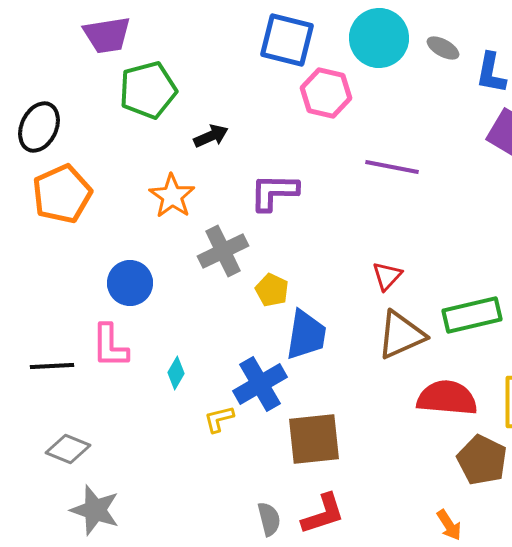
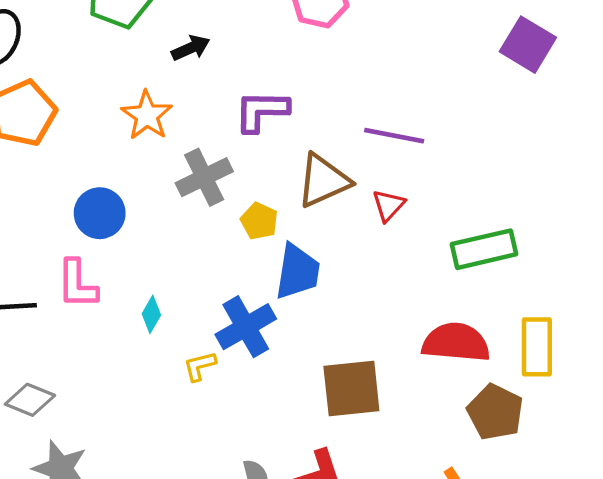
purple line: (392, 167) -> (394, 136), moved
brown triangle: (401, 335) -> (323, 181), moved
brown square: (314, 439) -> (351, 389), moved

